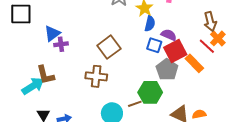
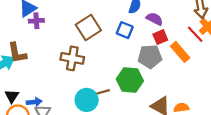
blue square: (154, 45) -> (125, 30), moved
red square: (175, 51) -> (160, 37), size x0.6
gray pentagon: (167, 70) -> (150, 57), turned 30
brown line: (135, 104) -> (102, 92), moved

